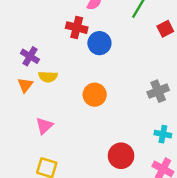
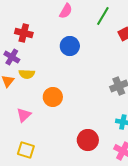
red cross: (77, 28) -> (24, 33), moved
orange circle: (95, 95) -> (53, 97), moved

